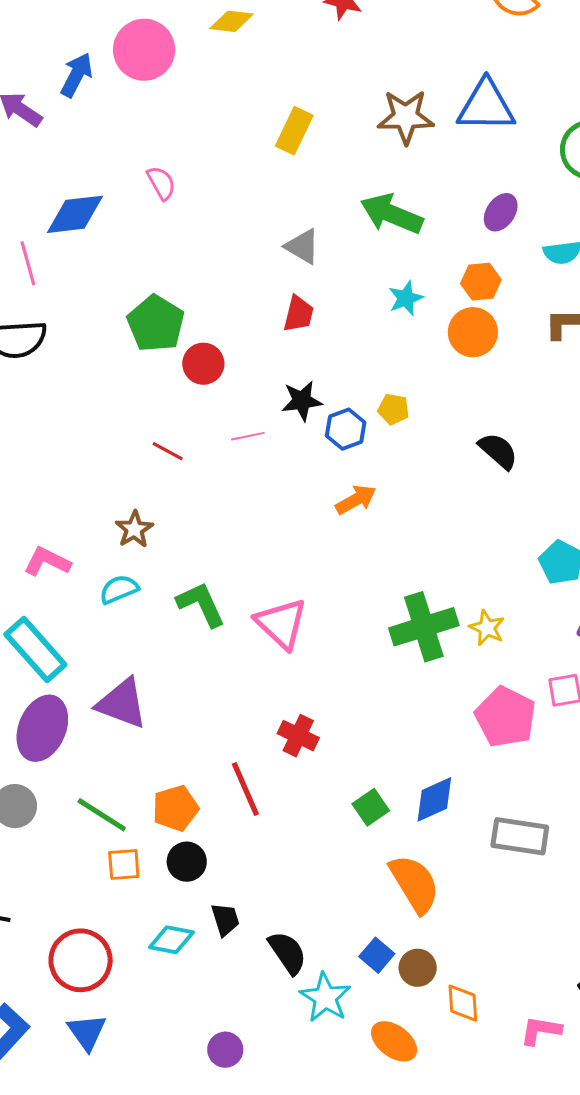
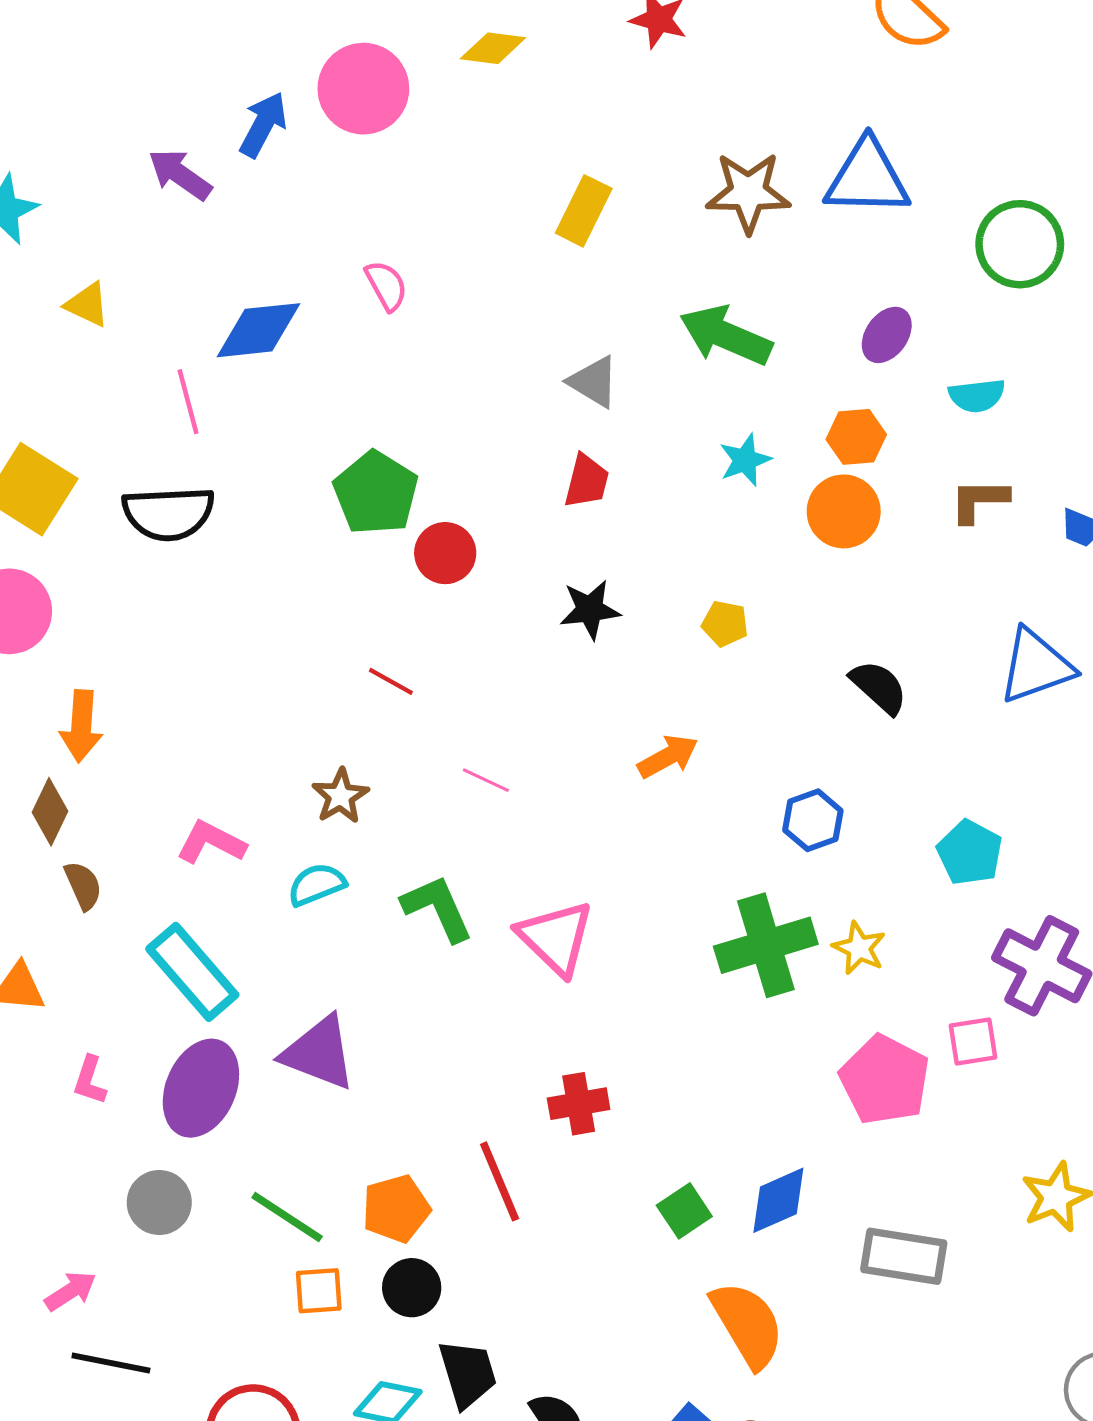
blue hexagon: (346, 429) -> (813, 820), moved
pink line: (248, 436) -> (486, 780), moved, turned 36
red cross: (298, 736) -> (579, 1104), turned -36
black trapezoid: (225, 919) -> (468, 1374), size x1.4

